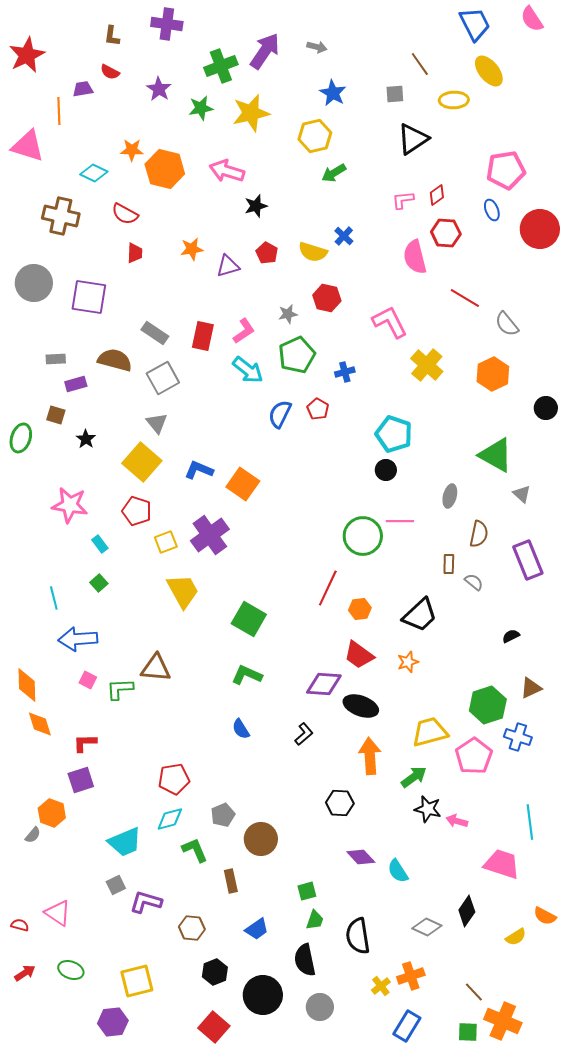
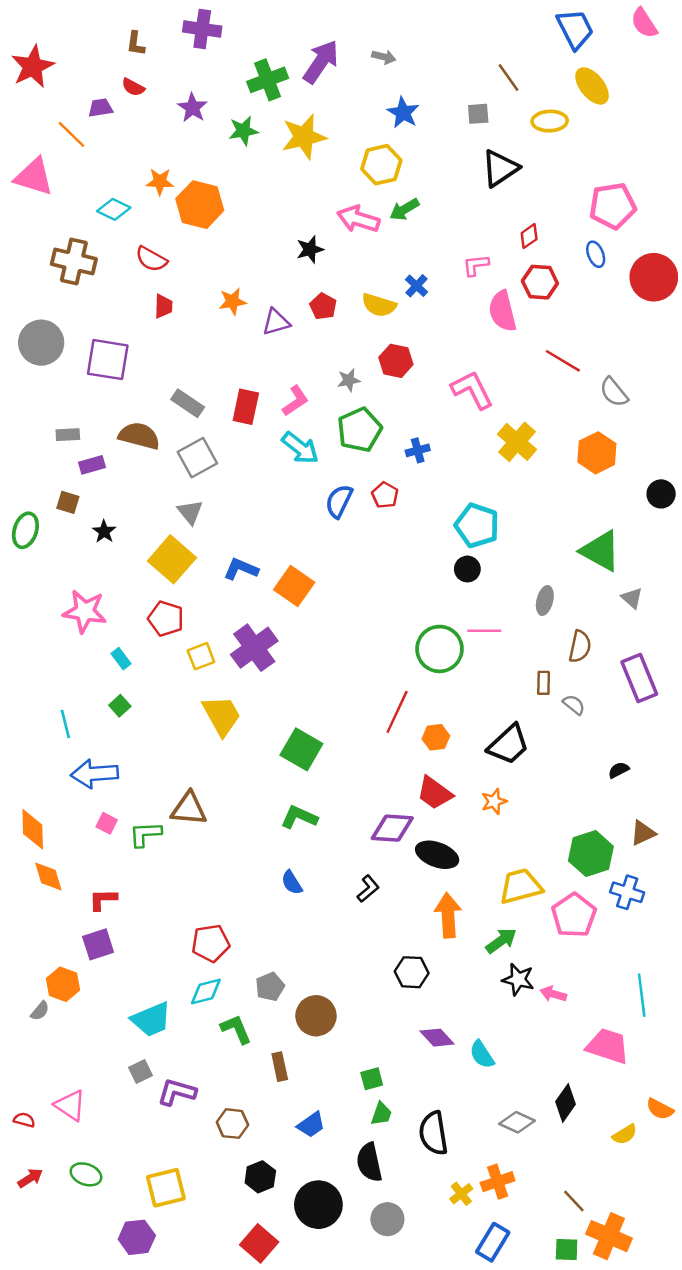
orange line: (59, 111) -> (71, 134), turned -44
pink arrow: (227, 171) -> (358, 219), moved
pink L-shape: (403, 200) -> (476, 265), moved

